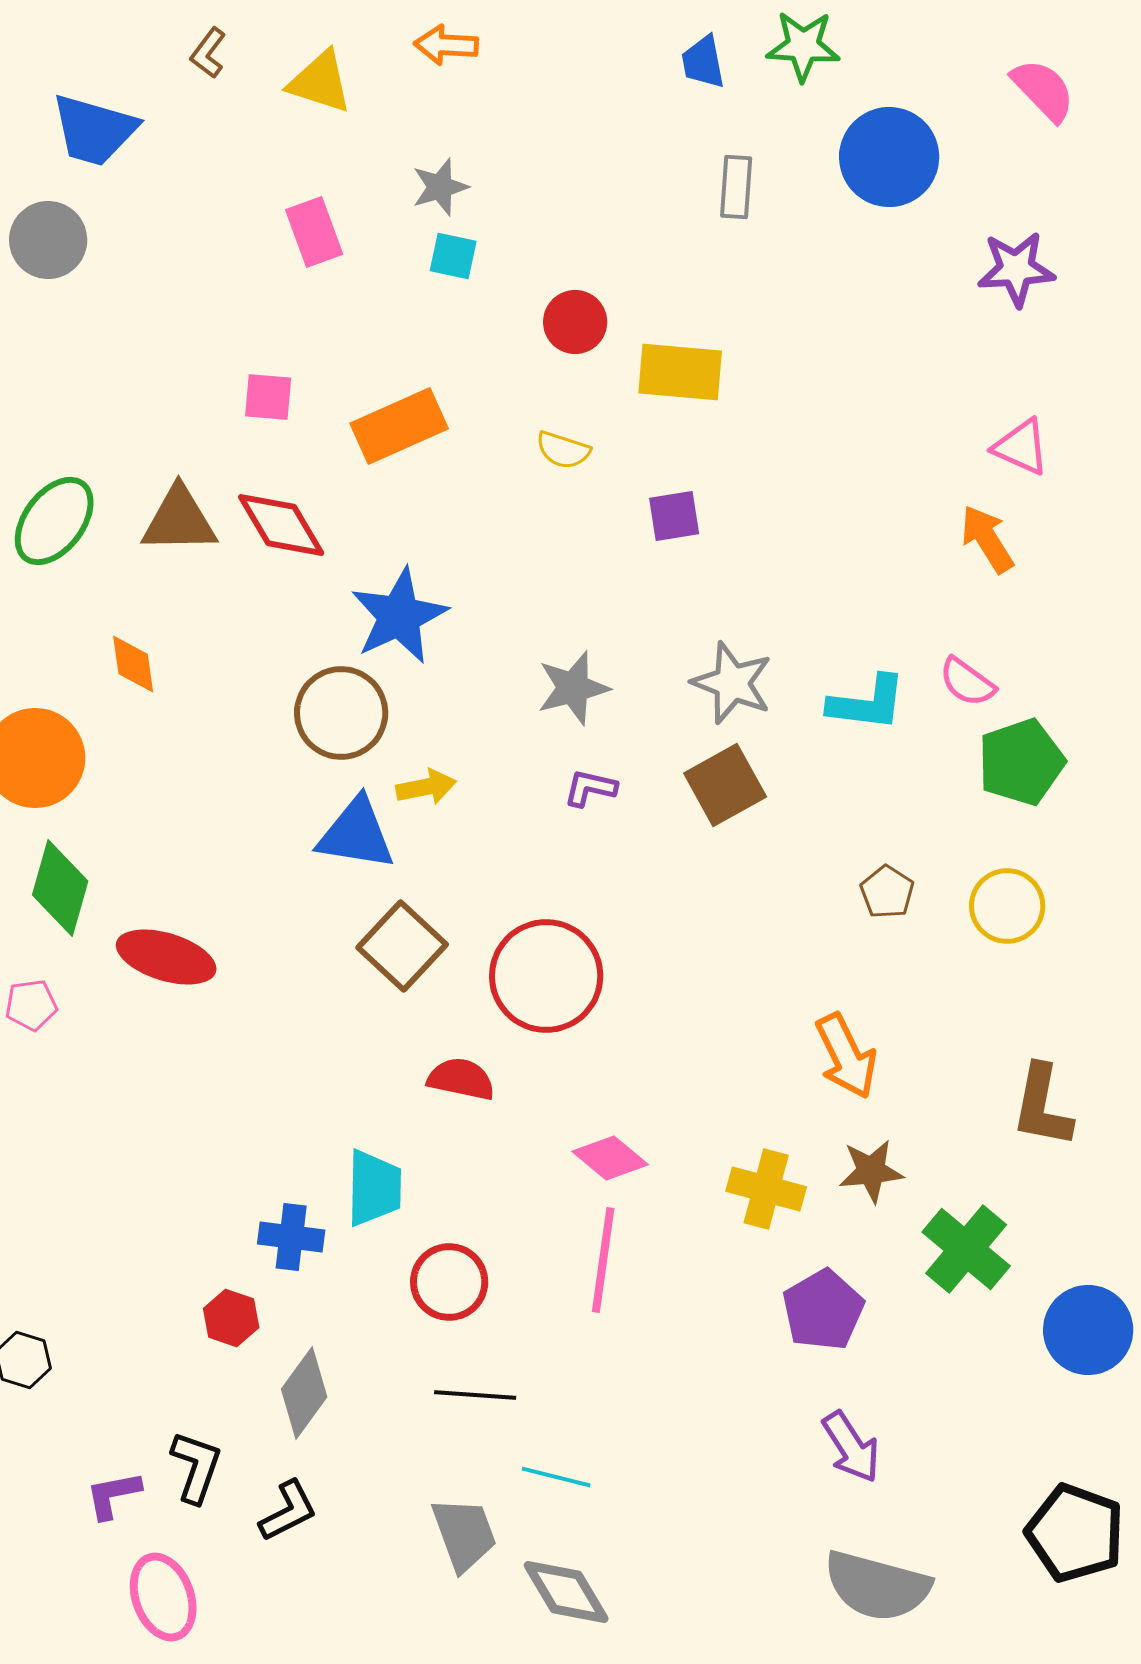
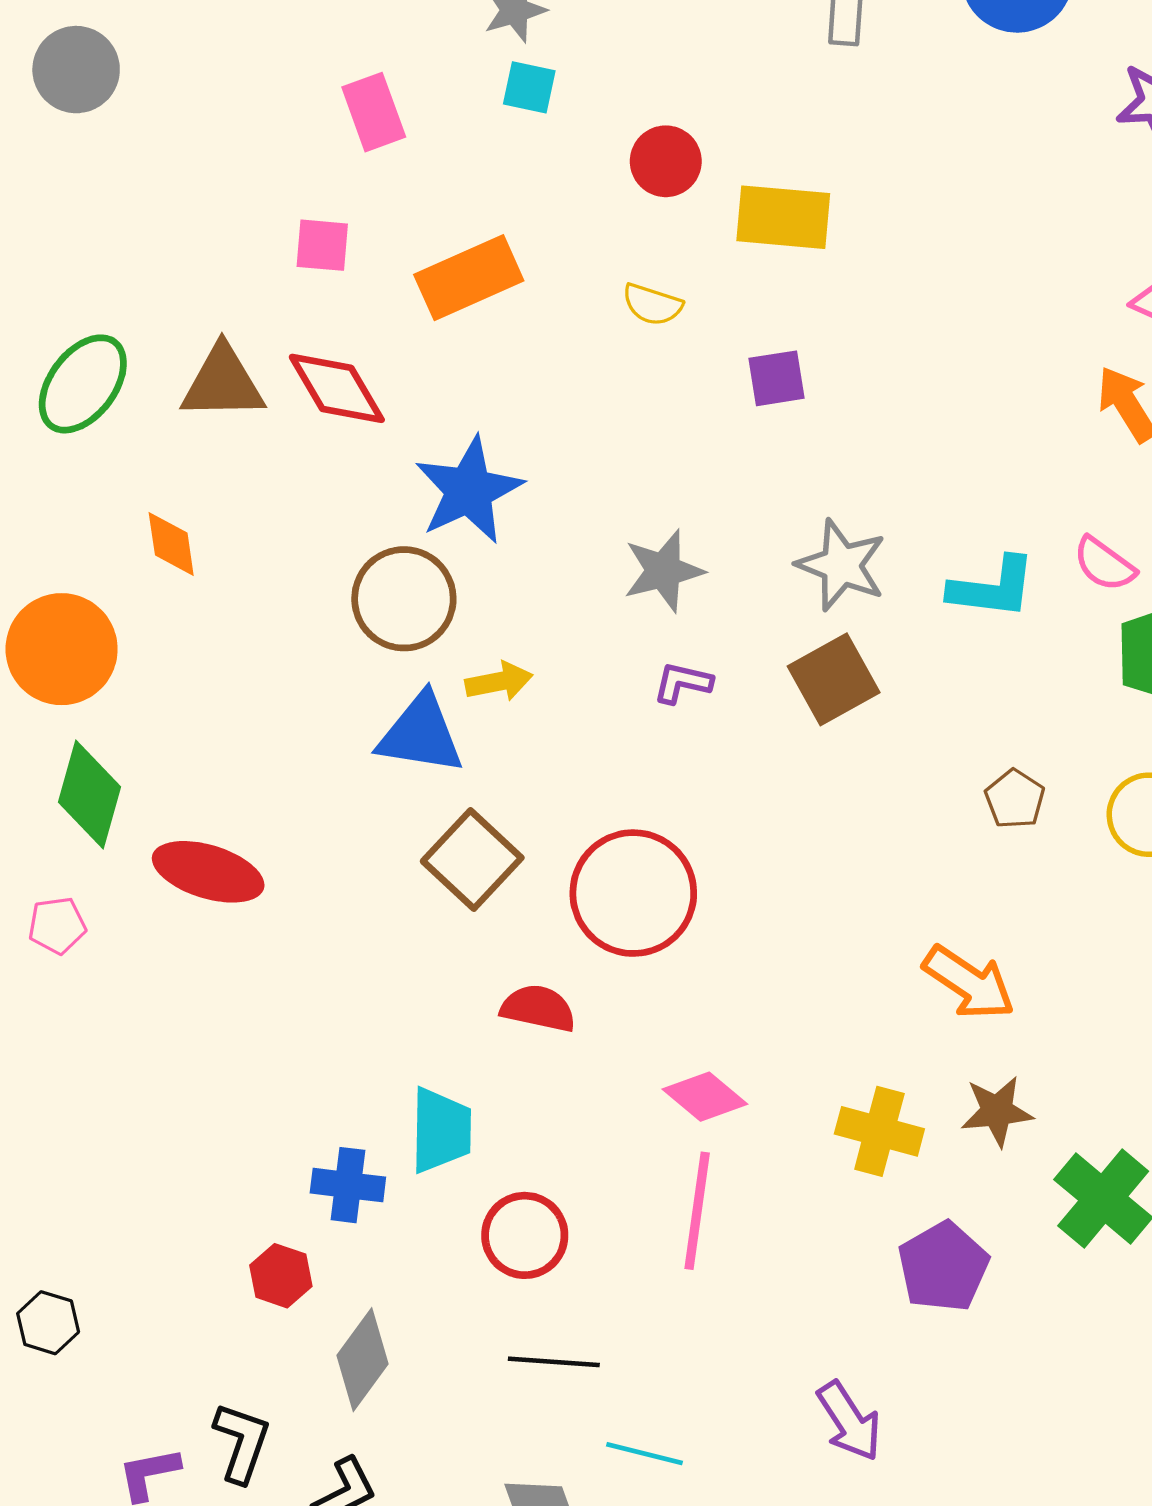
pink rectangle: (314, 232) -> (374, 112), moved
orange arrow: (846, 1056) -> (969, 983), turned -30
purple arrow: (851, 1447) -> (849, 1421), moved

